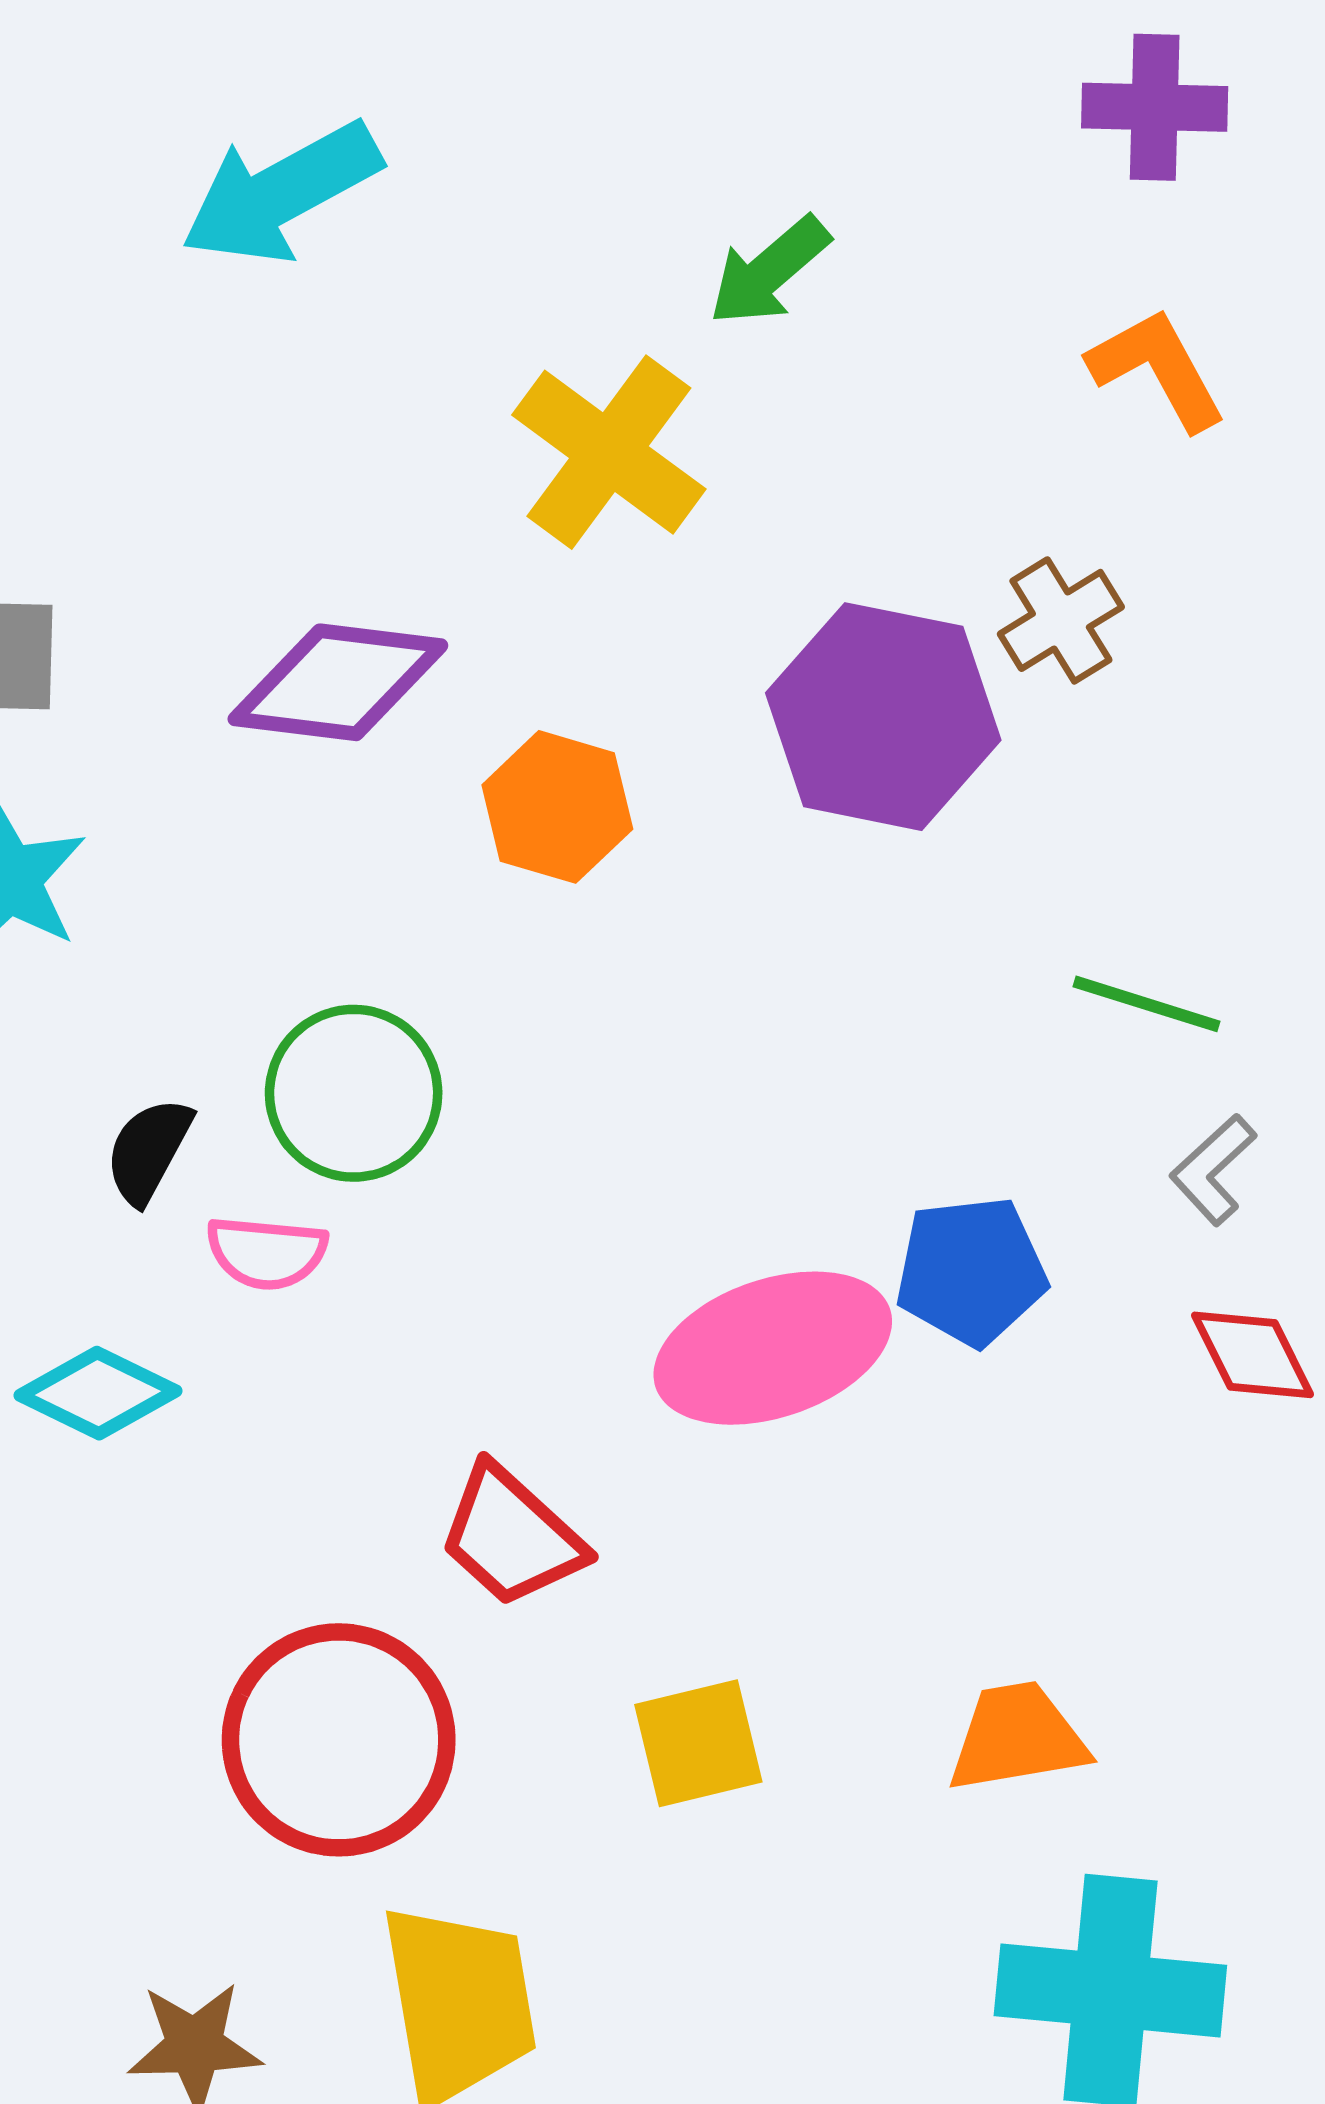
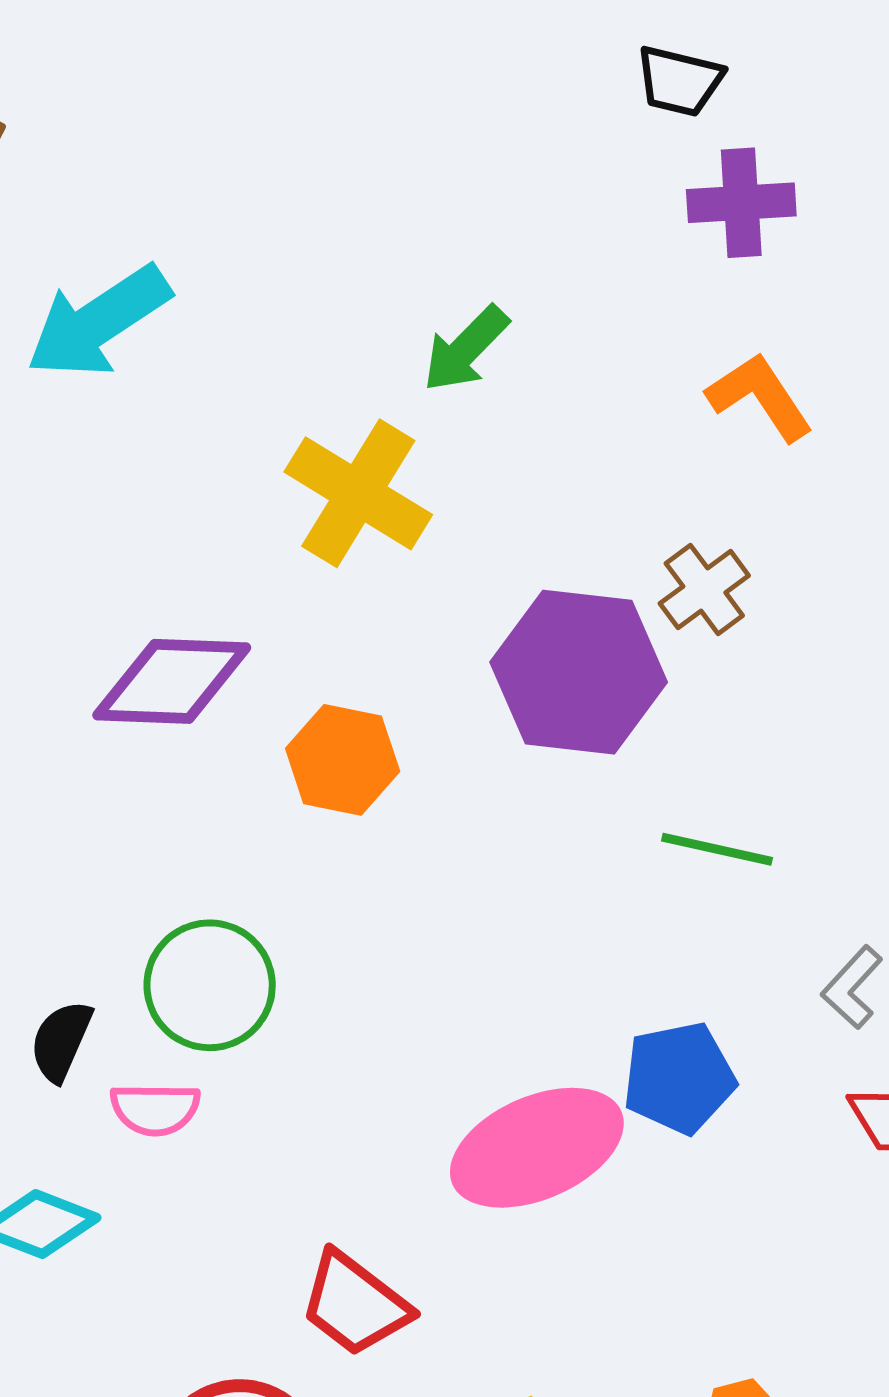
green line: (1147, 1004) -> (717, 849), moved

